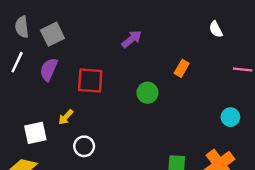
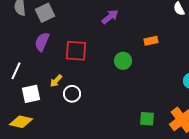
white line: (17, 62) -> (16, 71), moved
orange rectangle: (182, 68) -> (151, 41), turned 48
white circle: (84, 146) -> (72, 94), moved

